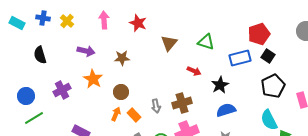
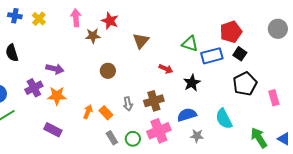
green triangle: (206, 42) -> (190, 44), moved
purple arrow: (86, 51) -> (55, 69), moved
brown star: (122, 58) -> (93, 36), moved
orange star: (93, 79) -> (57, 96), moved, turned -30
brown circle: (121, 92) -> (108, 71), moved
blue semicircle: (226, 110) -> (187, 115), moved
cyan semicircle: (269, 120) -> (224, 119), moved

